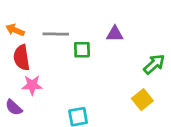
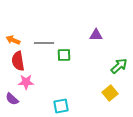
purple triangle: (115, 34) -> (96, 35), moved

